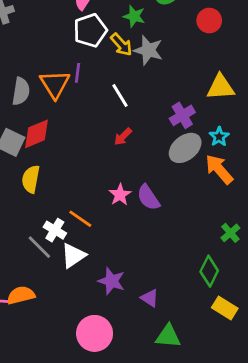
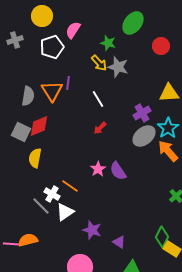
white pentagon: (90, 30) -> (52, 47), moved
cyan star: (219, 137) -> (168, 128), size x1.5
green diamond: (209, 271) -> (162, 237), moved

